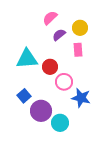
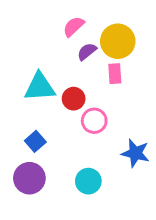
yellow circle: (80, 28) -> (118, 41), size x1.5
blue star: (81, 98) -> (135, 153), moved
purple circle: (41, 111) -> (29, 178), moved

